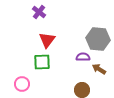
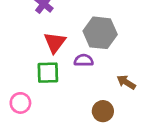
gray hexagon: (98, 39) -> (100, 33), moved
purple semicircle: (83, 57) -> (84, 60), moved

